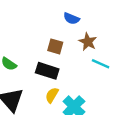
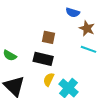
blue semicircle: (71, 19) -> (73, 12), moved
brown star: (88, 42) -> (87, 28), moved

